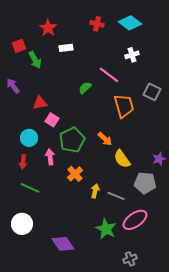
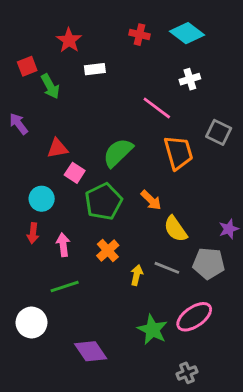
green semicircle: (85, 88) -> (118, 153), moved, size x1.6
pink arrow: (50, 157) -> (63, 245), moved
green line: (30, 188) -> (65, 287), moved, turned -42
gray line: (116, 196) -> (167, 268), moved

